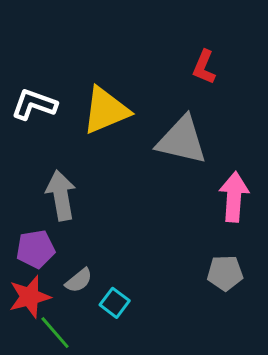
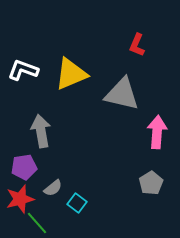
gray pentagon: (225, 273) -> (151, 183), turned -30

